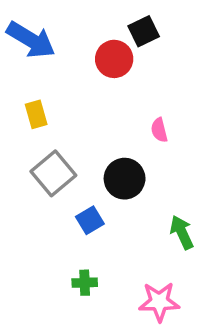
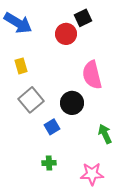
pink semicircle: (159, 130) -> (92, 75), size x2.0

